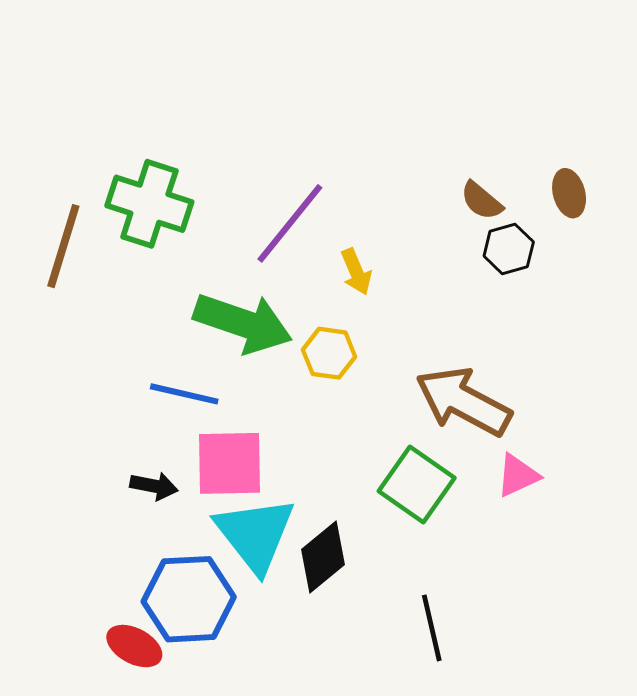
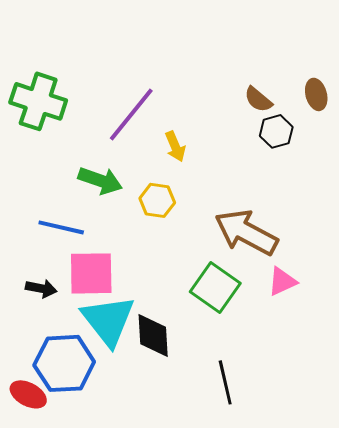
green arrow: (243, 323) -> (100, 180), size x0.7
black diamond: (323, 557) -> (153, 335), turned -54

